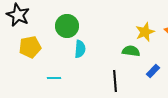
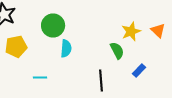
green semicircle: (131, 51) -> (117, 50), turned 54

